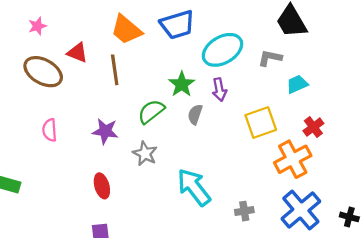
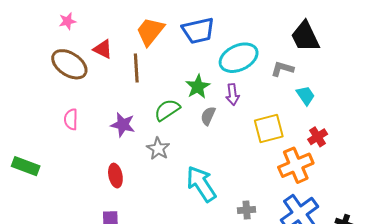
orange trapezoid: (126, 30) -> (150, 31), turned 84
cyan trapezoid: (297, 84) -> (306, 95), turned 75

